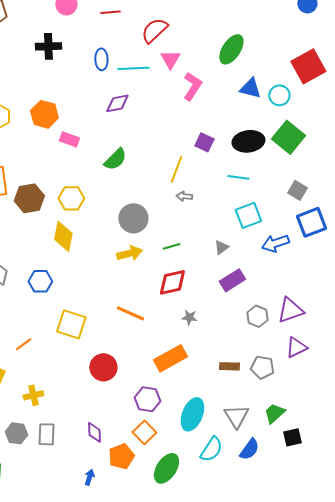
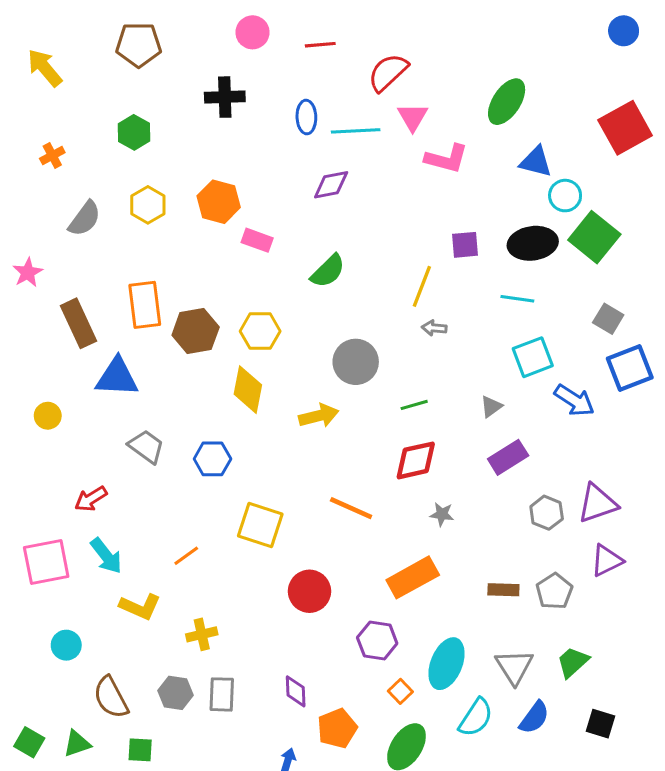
pink L-shape: (192, 86) -> (447, 159), turned 72
cyan circle: (279, 95) -> (565, 196), moved
purple square: (204, 142) -> (465, 245), turned -30
blue arrow: (275, 243) -> (574, 400), turned -128
yellow arrow: (129, 253) -> (319, 416), moved
gray pentagon: (262, 367) -> (554, 591), turned 30
orange square: (144, 432) -> (400, 691), moved, size x0.7
black square: (292, 437) -> (600, 724), moved, turned 30

